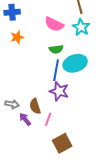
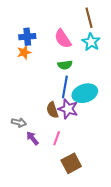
blue cross: (12, 12) -> (27, 37), moved
pink semicircle: (54, 24) -> (63, 39), turned 30
cyan ellipse: (75, 63) -> (85, 93), moved
brown semicircle: (35, 106) -> (52, 110), moved

